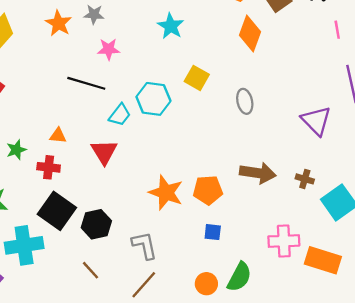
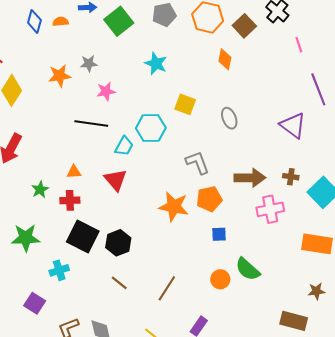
orange star: (58, 23) -> (60, 76), turned -30
orange diamond: (250, 33) -> (225, 59), size x0.7
pink cross: (284, 241) -> (270, 209), moved
cyan cross: (24, 245) -> (59, 270), size x0.6
gray L-shape: (144, 245) -> (197, 163), moved
green semicircle: (239, 277) -> (248, 269), turned 112

